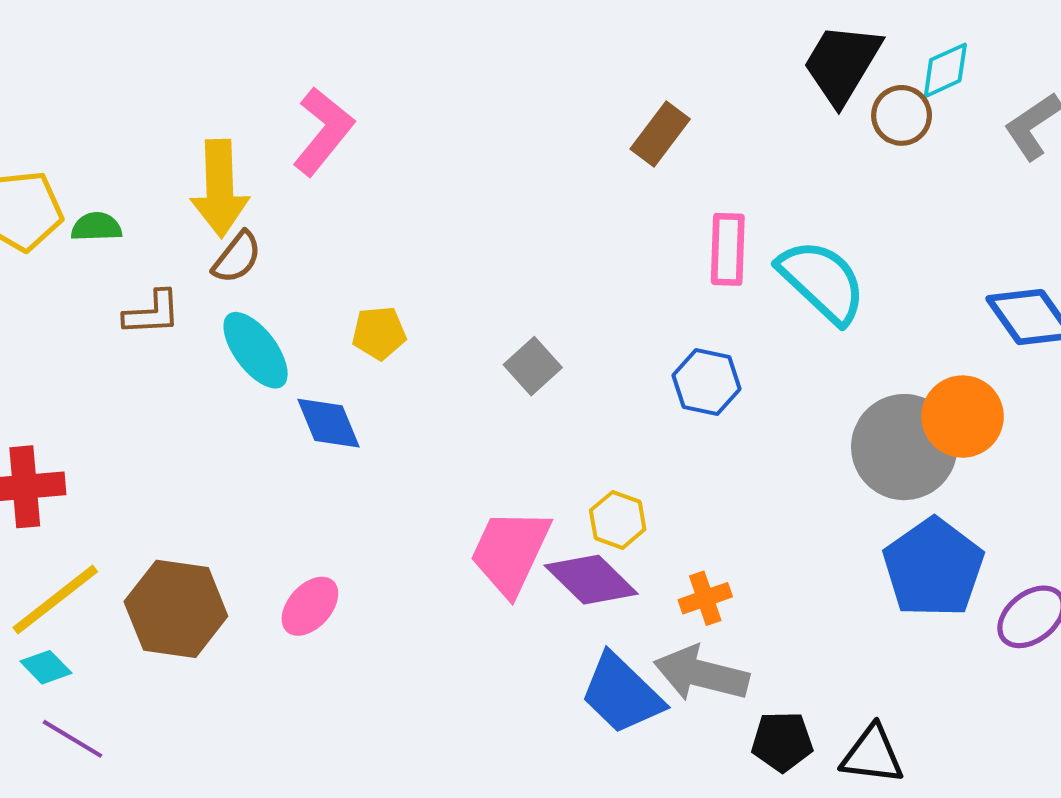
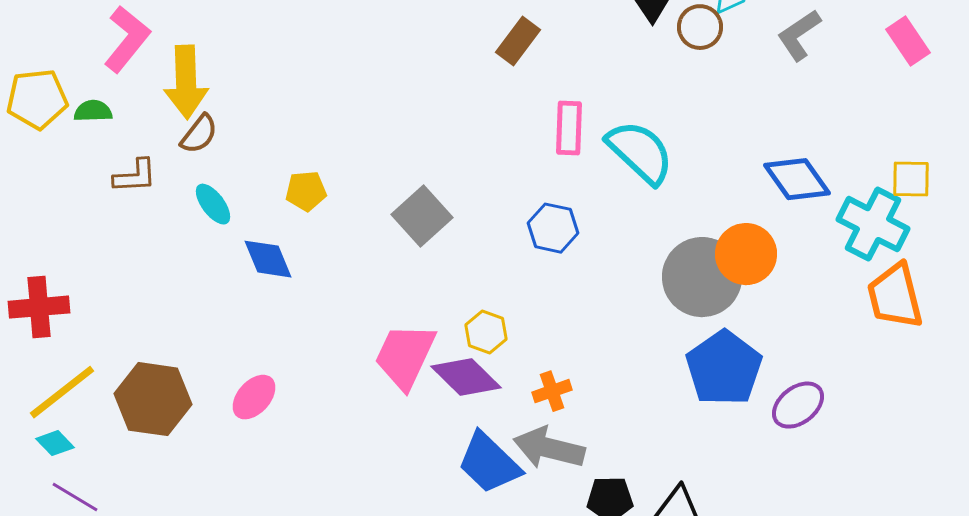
pink L-shape: (323, 131) -> (127, 39), moved
cyan ellipse: (256, 350) -> (213, 204), size x0.7
gray square: (533, 366) -> (422, 216), size x1.4

